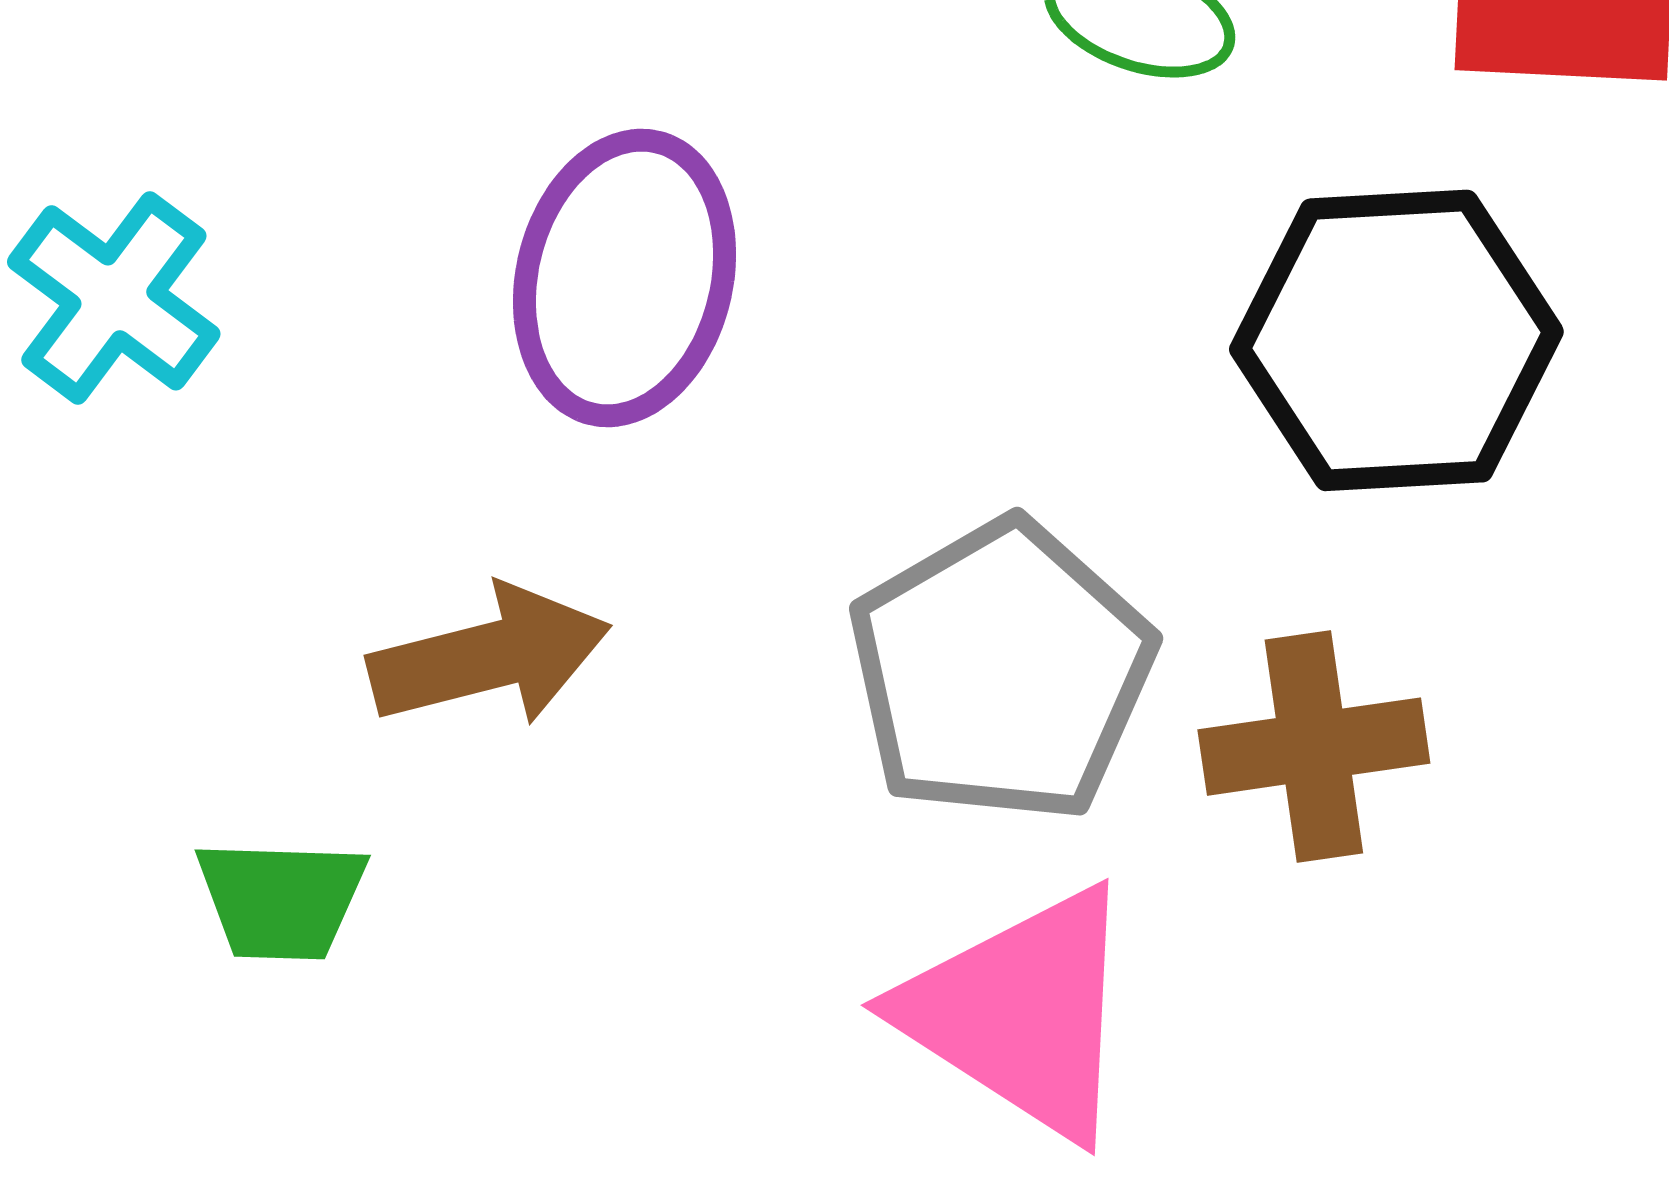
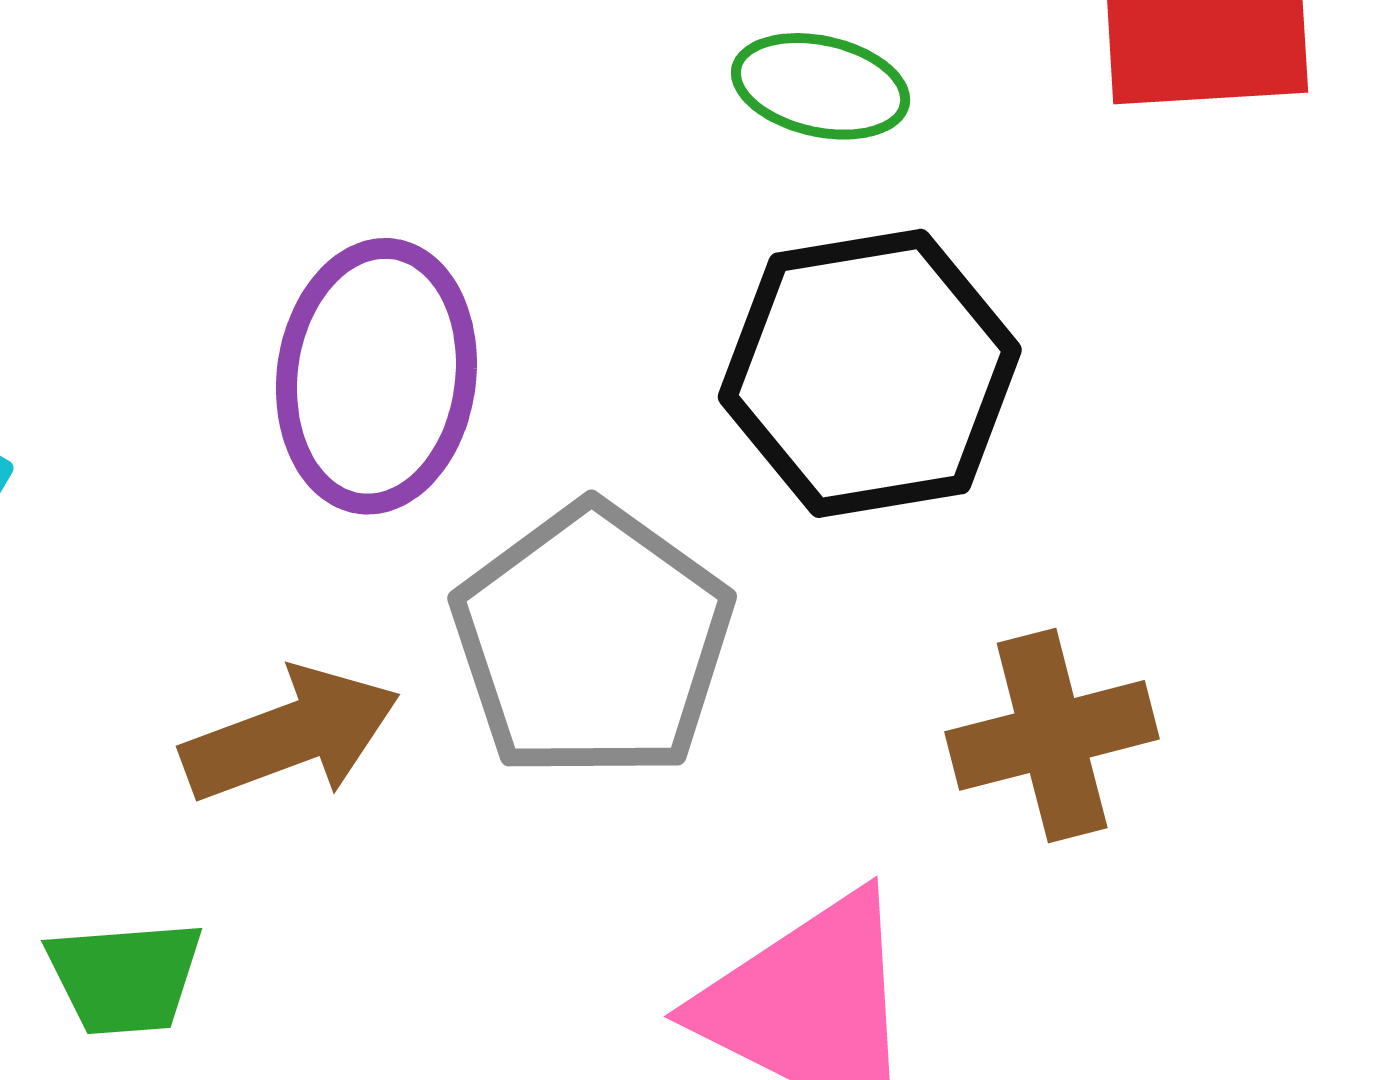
black hexagon: (1396, 340) -> (870, 373), moved
gray pentagon: (1001, 671) -> (592, 641), moved

